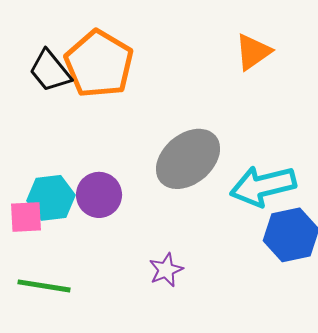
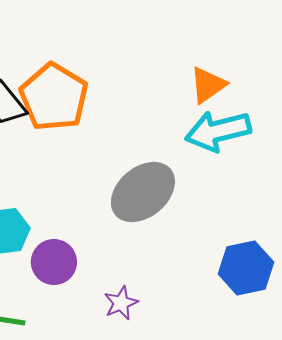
cyan arrow: (263, 186) -> (218, 131), moved
purple circle: (99, 195) -> (54, 262), moved

